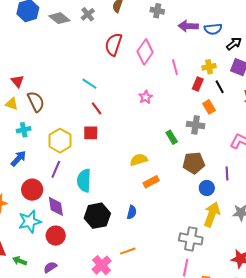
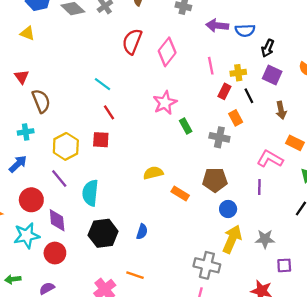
black arrow: (234, 44) -> (268, 48), turned 147
pink line: (175, 67) -> (211, 66), moved
pink star: (146, 97) -> (165, 103), size x1.5
yellow triangle: (12, 104) -> (27, 33), moved
green rectangle: (172, 137) -> (186, 126), moved
purple line: (56, 169) -> (59, 179), turned -66
purple line: (227, 173) -> (259, 187), moved
orange rectangle: (151, 182) -> (180, 193), moved, turned 56
orange line: (128, 251) -> (135, 275), turned 35
green arrow: (20, 261) -> (13, 279), turned -32

